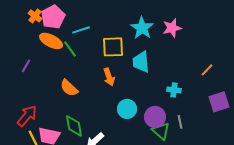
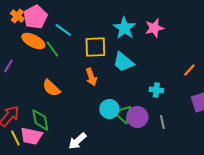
cyan line: (81, 30) -> (63, 30), turned 54
cyan trapezoid: (141, 62) -> (123, 62), turned -45
green diamond: (74, 126) -> (40, 120), moved
green triangle: (161, 131) -> (123, 114), moved

